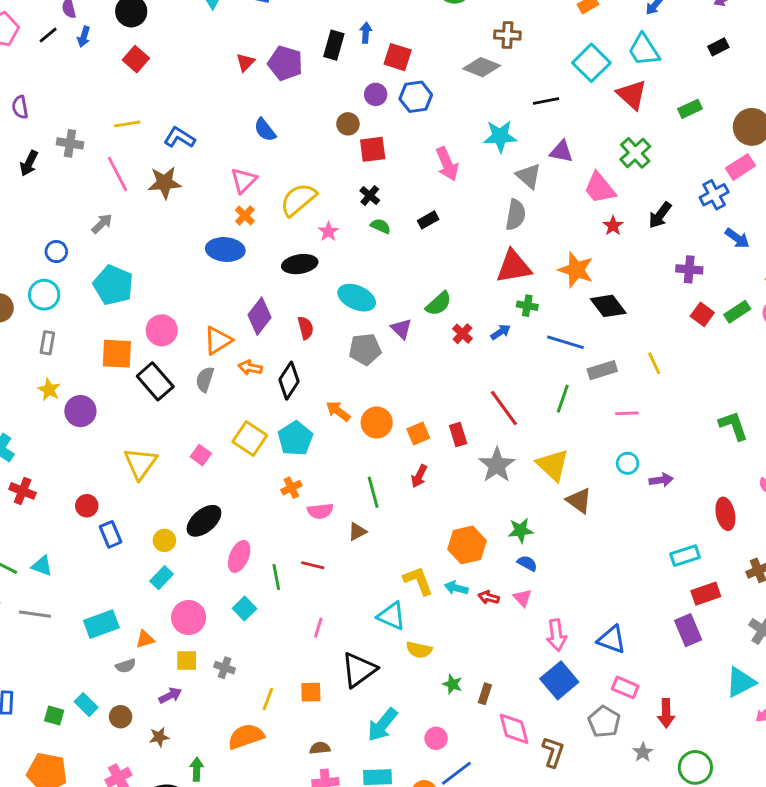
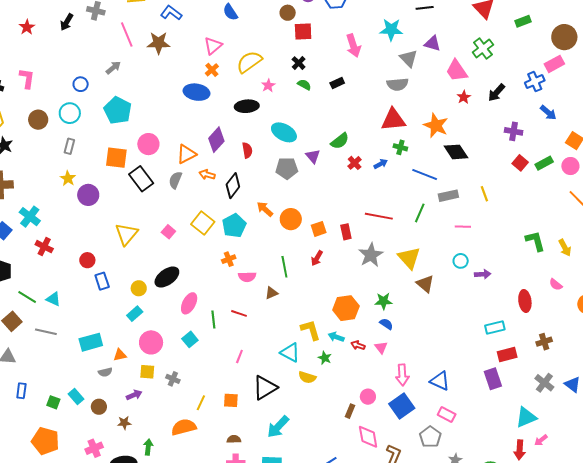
gray semicircle: (516, 215) -> (398, 84), turned 70
red line: (504, 408) -> (379, 216), turned -48
green star: (452, 684) -> (325, 358), moved
red arrow: (666, 713) -> (520, 450), moved
pink circle: (436, 738) -> (368, 397), moved

